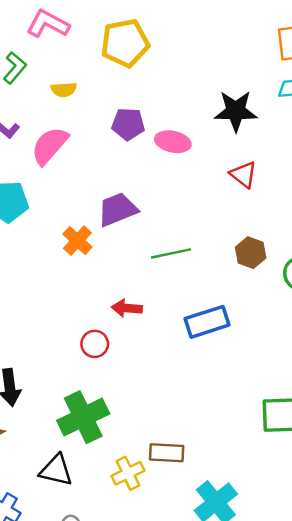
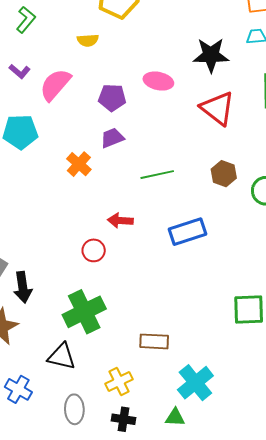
yellow semicircle: (64, 90) -> (88, 40), moved
purple pentagon: (128, 124) -> (112, 98), moved
red triangle: (243, 175) -> (218, 108), size x1.5
purple trapezoid: (117, 209) -> (112, 138), size x0.7
yellow cross: (128, 473) -> (119, 381), moved

